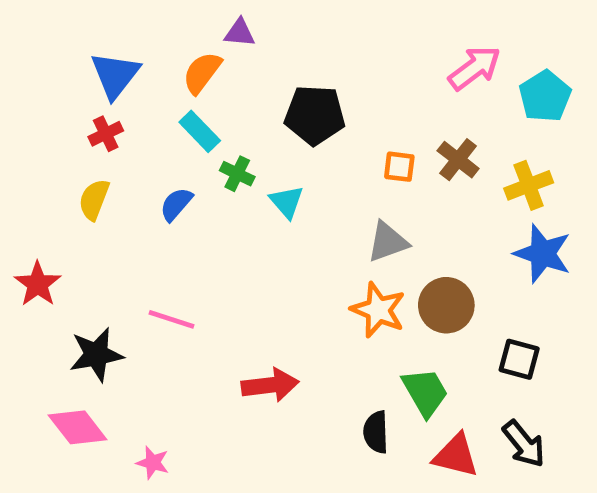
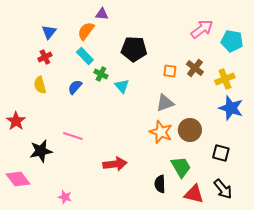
blue triangle: (115, 75) -> (49, 32), size x0.7
cyan pentagon: (545, 96) -> (232, 41), turned -30
yellow semicircle: (94, 200) -> (40, 85), turned -36
pink diamond: (78, 427) -> (18, 179), moved

